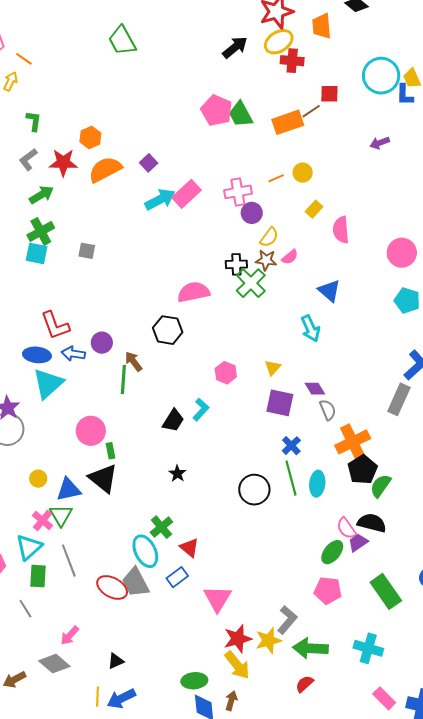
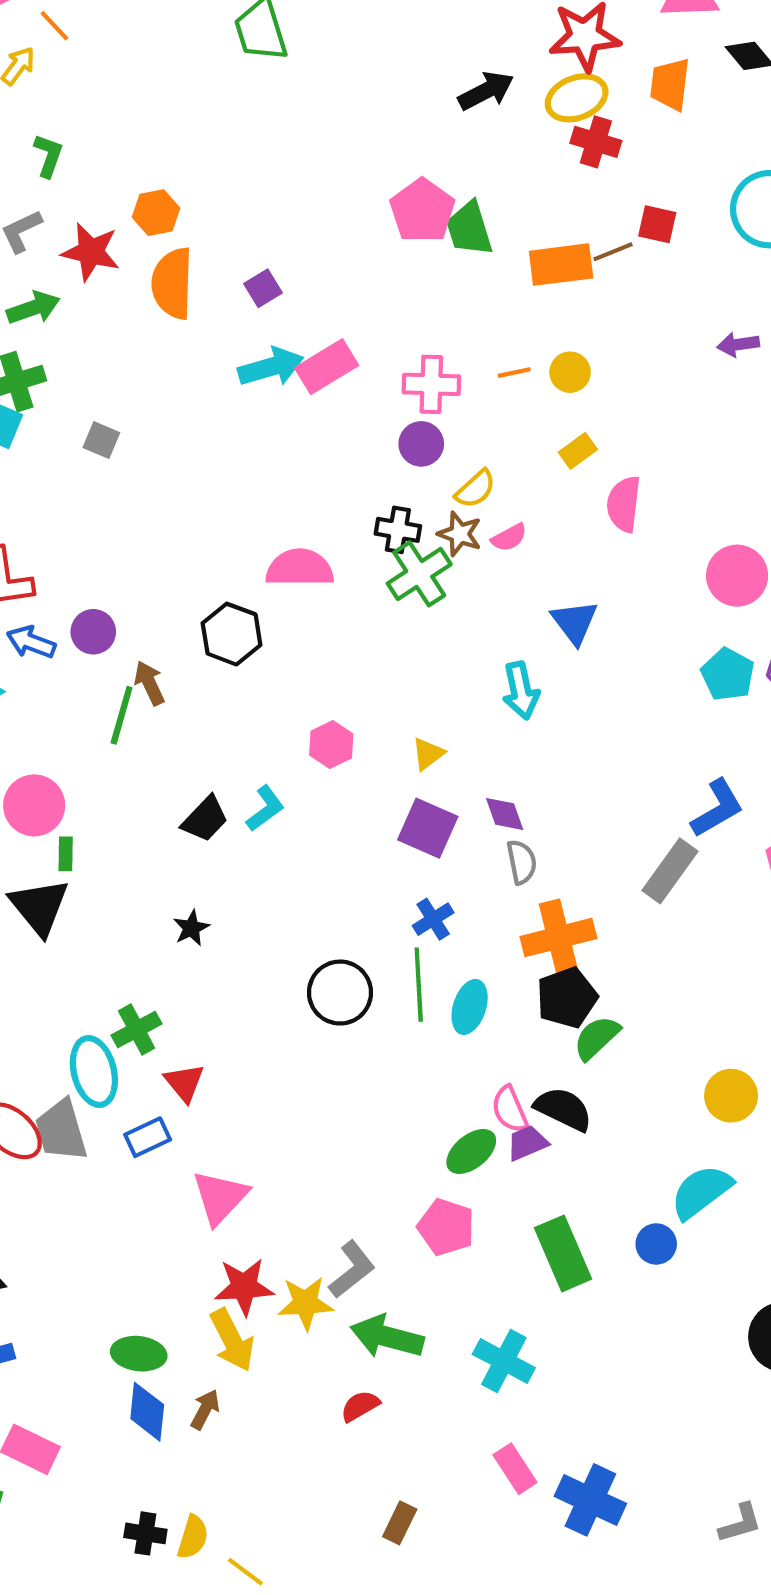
orange semicircle: (105, 169) -> (172, 283), turned -72
purple circle: (252, 213) -> (421, 444), moved

